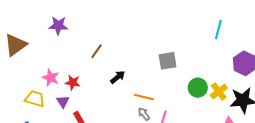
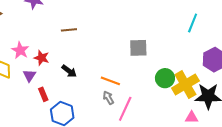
brown line: (96, 51) -> (69, 30), turned 42
black arrow: (118, 77) -> (69, 71), moved, turned 70
yellow cross: (219, 91) -> (185, 85), size x1.5

